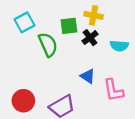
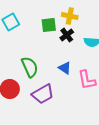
green semicircle: (48, 45) -> (30, 67), moved

